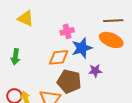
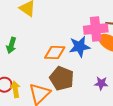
pink cross: (67, 31) -> (96, 29), moved, size x1.6
purple star: (95, 71) -> (101, 83), moved

